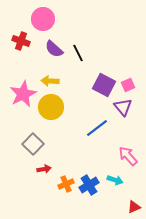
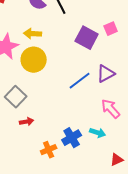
pink square: (128, 85) -> (111, 29), moved
purple triangle: (123, 107) -> (106, 74), moved, turned 42
orange cross: (66, 184) -> (49, 150), moved

